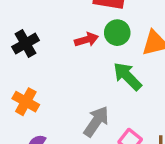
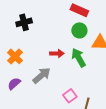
red arrow: (87, 40) -> (57, 53), moved
gray arrow: (96, 121) -> (42, 75), moved

